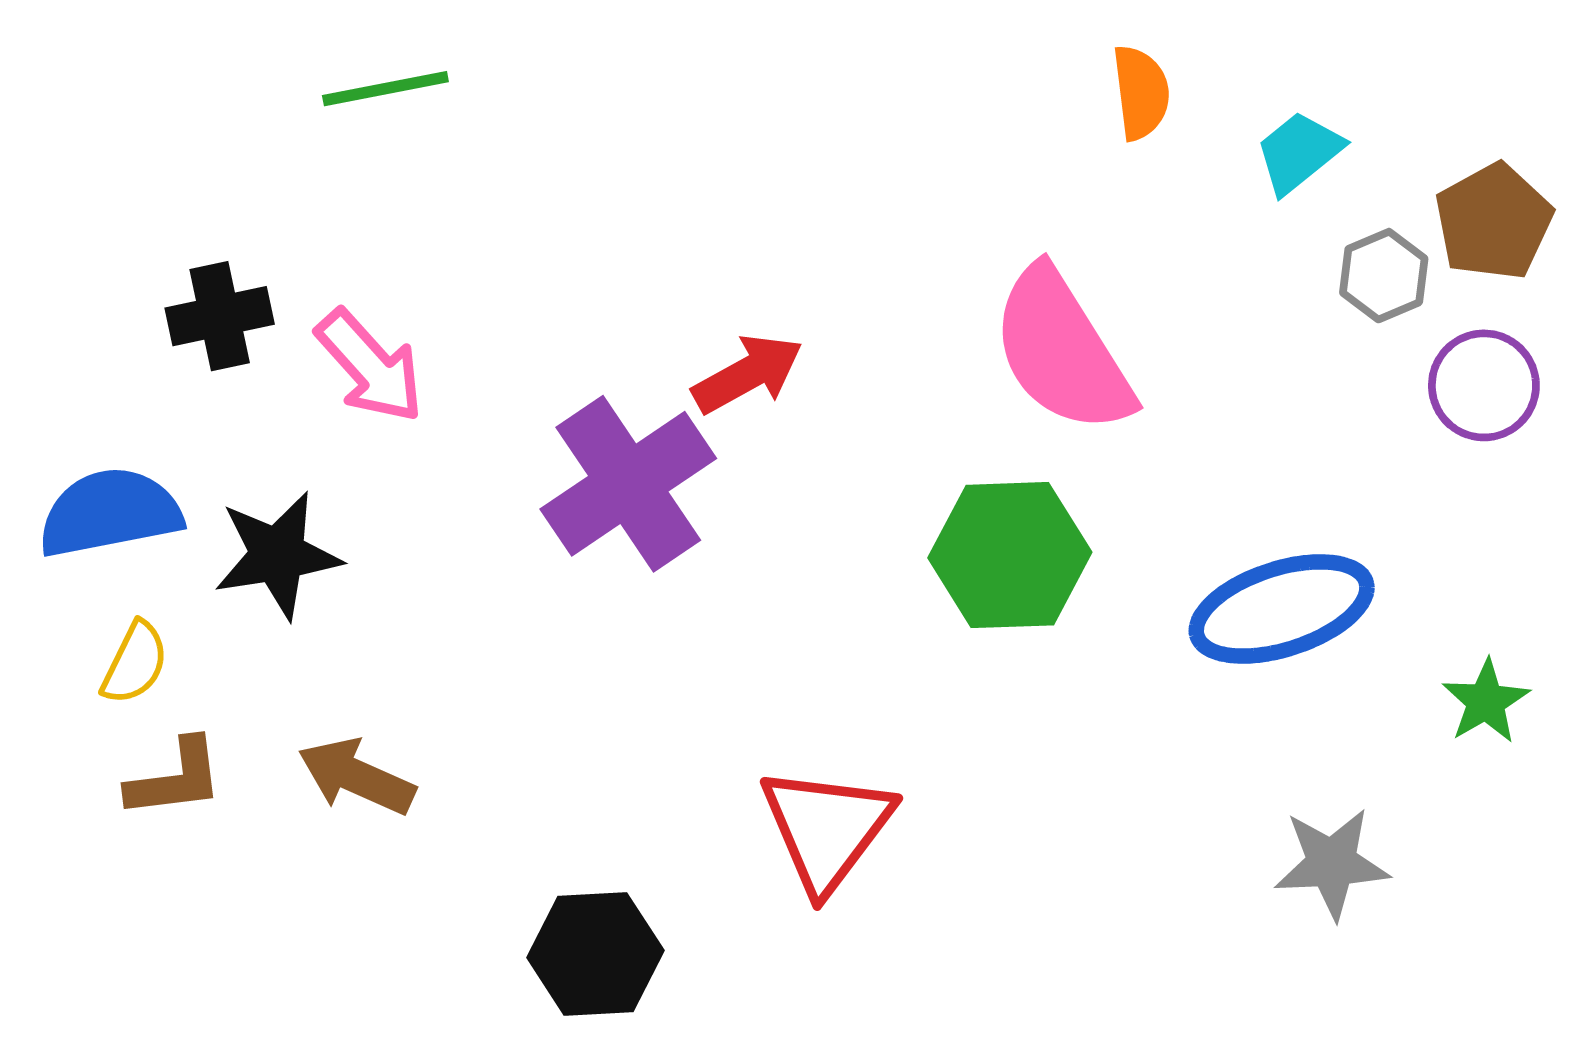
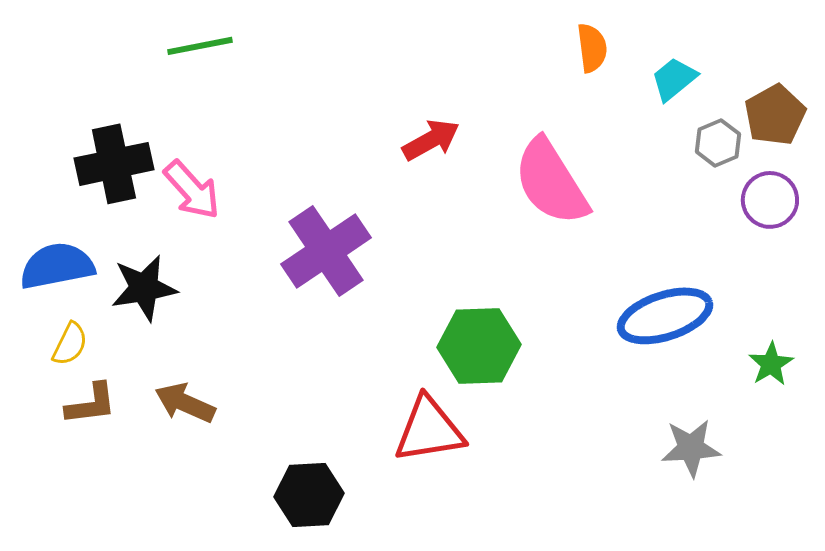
black cross: (220, 316) -> (114, 164), size x1.4
red arrow: (748, 374) -> (431, 140), moved
green hexagon: (1010, 555) -> (479, 346), moved
red triangle: (827, 829) -> (429, 430), turned 44

